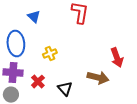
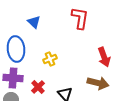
red arrow: (117, 58) -> (104, 57), moved

